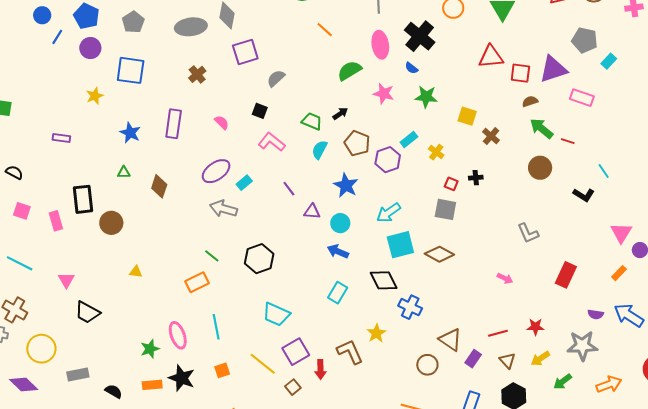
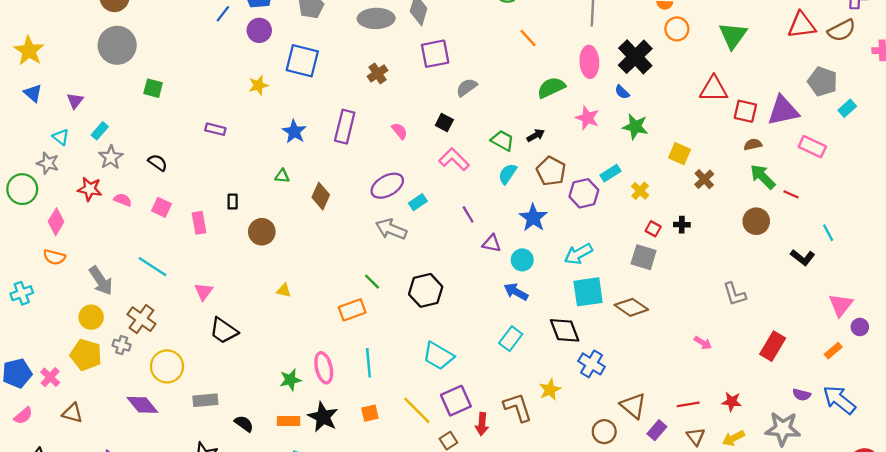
black rectangle: (83, 199) -> (233, 202), size x0.5

